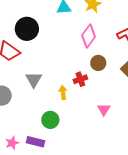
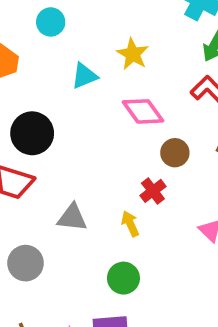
pink diamond: (89, 36) -> (143, 111), turned -55
gray triangle: (34, 80) -> (72, 218), turned -36

